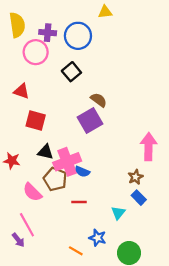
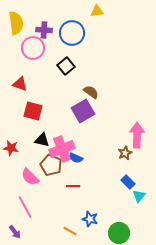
brown star: (136, 177) -> (125, 153), moved
cyan triangle: (118, 213) -> (139, 196), moved
purple arrow: (18, 240) -> (15, 232), moved

